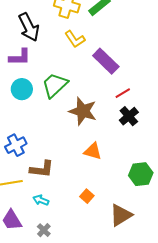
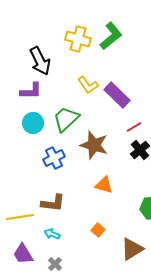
yellow L-shape: (75, 39) -> (88, 85), moved
blue cross: (16, 145) -> (54, 158), moved

